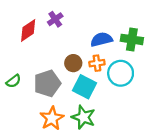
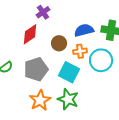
red diamond: (28, 30) -> (30, 34), moved
brown circle: (73, 63) -> (59, 43), moved

